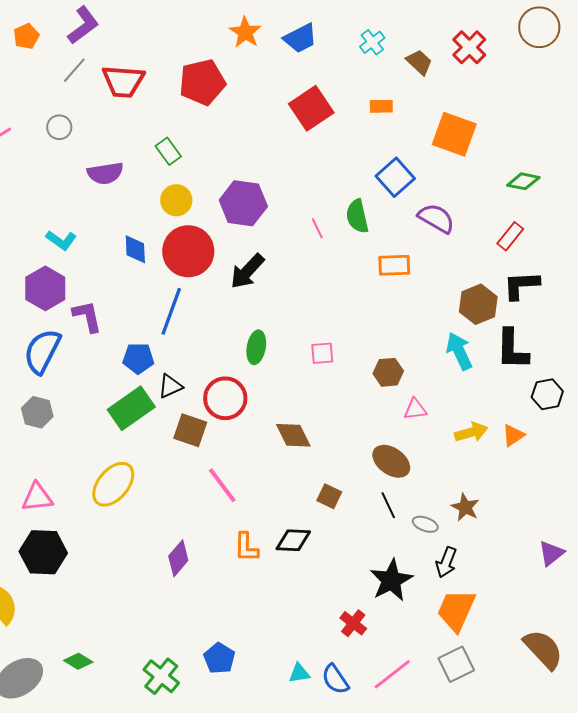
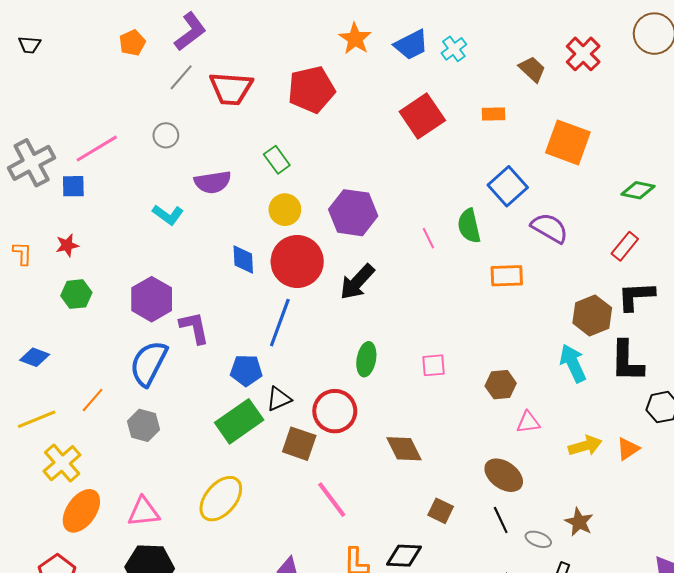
cyan cross: (372, 42) -> (454, 49), moved
cyan L-shape: (61, 240) -> (168, 215), moved

